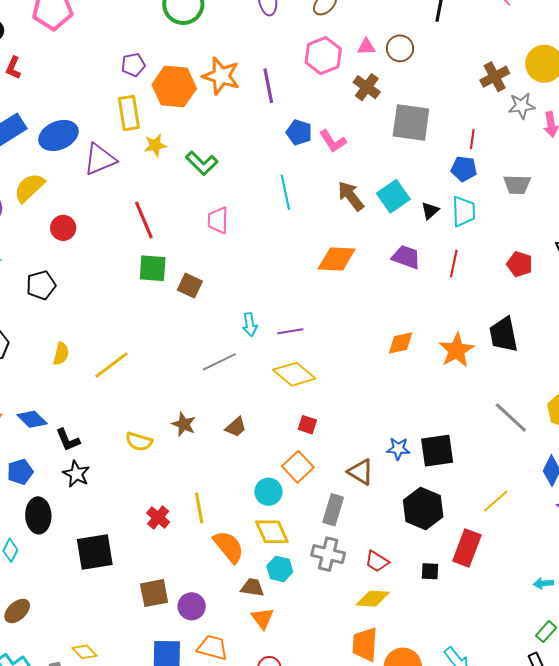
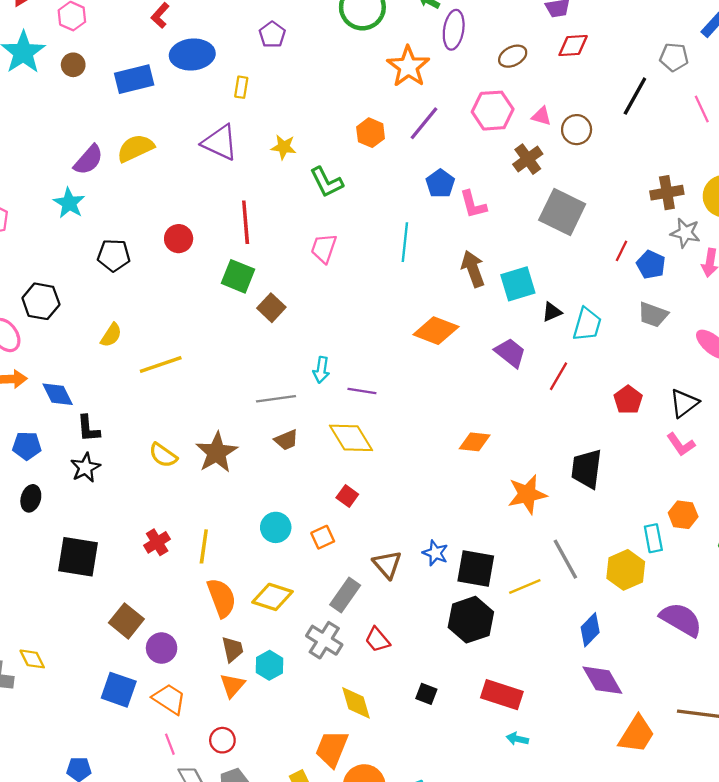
purple pentagon: (133, 65) -> (272, 35), moved, turned 30
orange star: (221, 76) -> (408, 67), moved
purple line: (268, 86) -> (424, 123), turned 32
orange hexagon: (174, 87) -> (371, 133), moved, size x0.6
yellow rectangle: (129, 113) -> (241, 87), moved, size x0.6
blue ellipse: (58, 135) -> (192, 55), moved
purple triangle: (100, 159) -> (220, 142), turned 30
blue pentagon: (464, 169) -> (651, 265), moved
red circle: (63, 228) -> (179, 239), moved
orange star: (456, 350) -> (527, 494), moved
brown star: (184, 424) -> (217, 452), size x1.5
brown trapezoid: (236, 427) -> (286, 440), moved
orange square: (298, 467) -> (323, 537), size x0.7
cyan circle: (268, 492) -> (276, 527), moved
yellow line: (496, 501) -> (525, 587), moved
black hexagon: (423, 508) -> (471, 620), moved
black ellipse: (38, 515) -> (31, 498), size x0.7
yellow diamond: (272, 532) -> (272, 597), turned -66
red rectangle: (467, 548) -> (502, 695), moved, turned 69
red trapezoid: (377, 561) -> (377, 640), moved
cyan hexagon: (280, 569) -> (269, 665), moved
cyan arrow: (543, 583) -> (517, 739), moved
brown trapezoid: (252, 587) -> (232, 649), turned 50
brown square: (154, 593) -> (126, 621), turned 32
yellow diamond: (373, 599) -> (356, 703), turned 52

